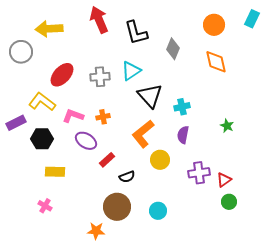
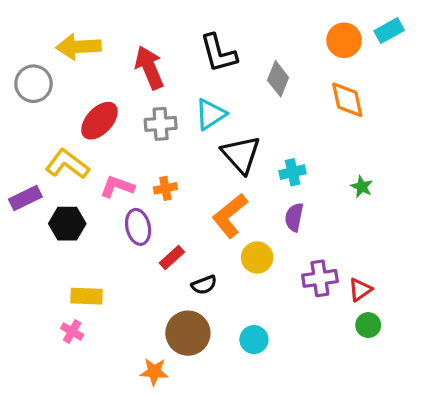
cyan rectangle: (252, 19) -> (389, 31), moved, turned 36
red arrow: (99, 20) -> (149, 68), moved
green star: (227, 126) -> (362, 187), moved
purple ellipse: (86, 141) -> (138, 227), turned 45
yellow rectangle: (55, 172) -> (87, 296), moved

